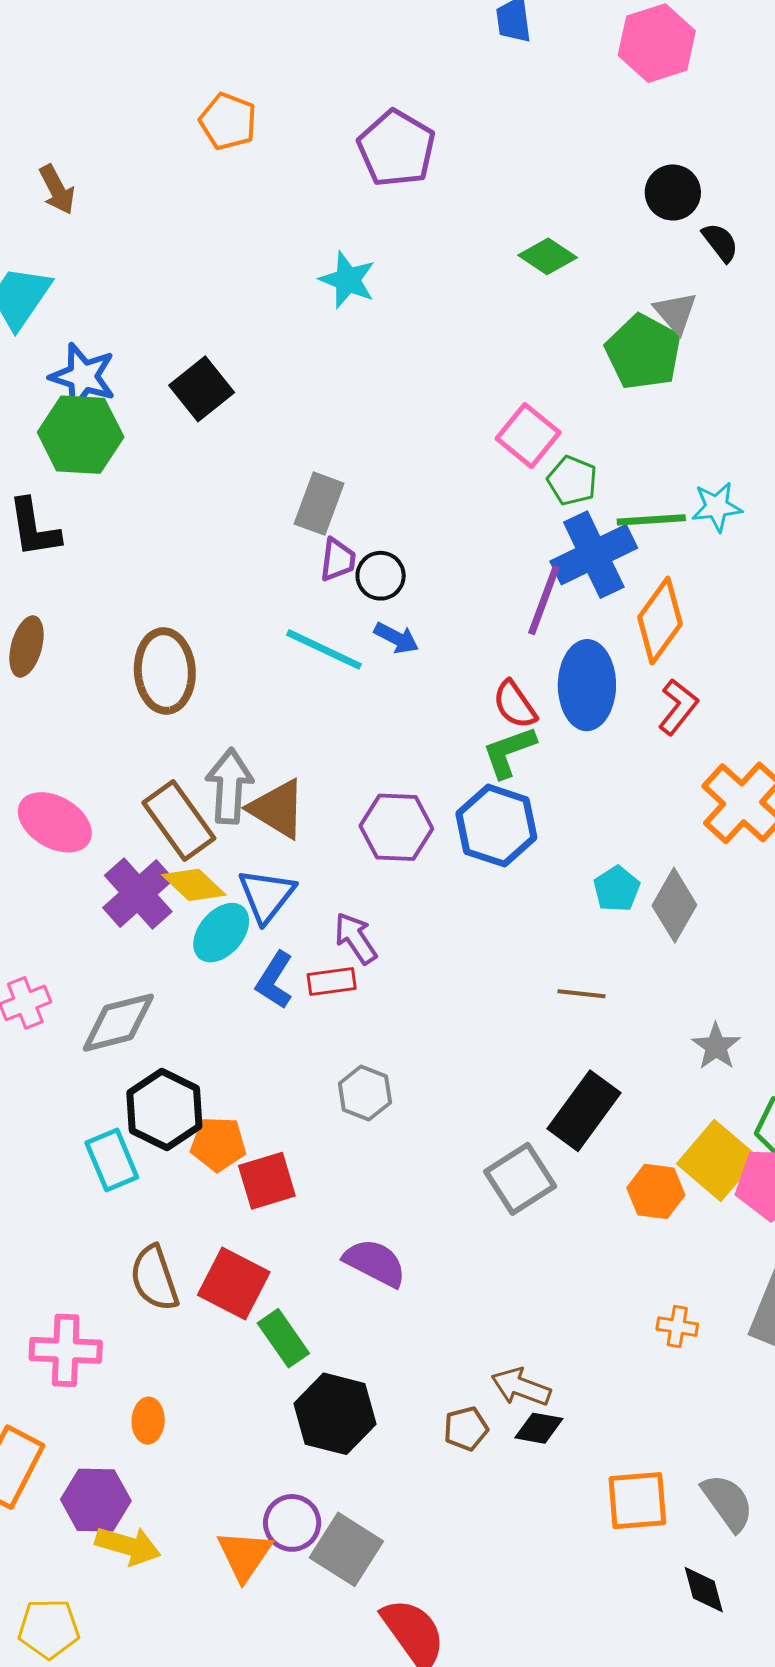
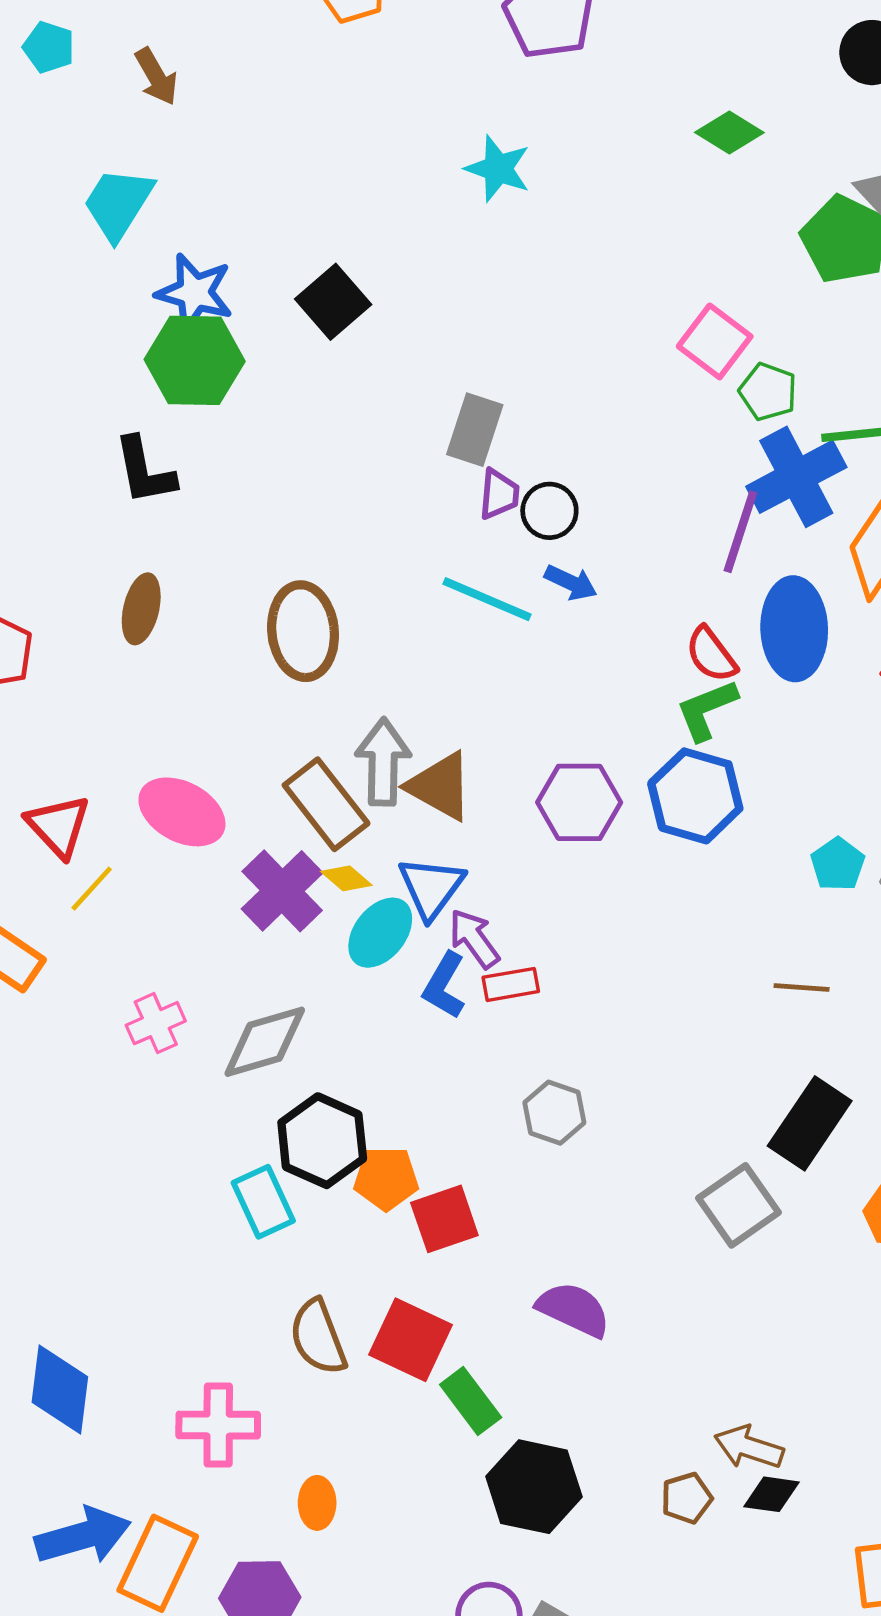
yellow diamond: (194, 885) -> (346, 878), size x0.7
purple arrow: (356, 938) -> (474, 939), moved

